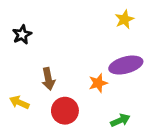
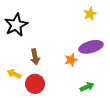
black star: (22, 35) -> (16, 25), size x1.6
red circle: (65, 111) -> (35, 84), moved

